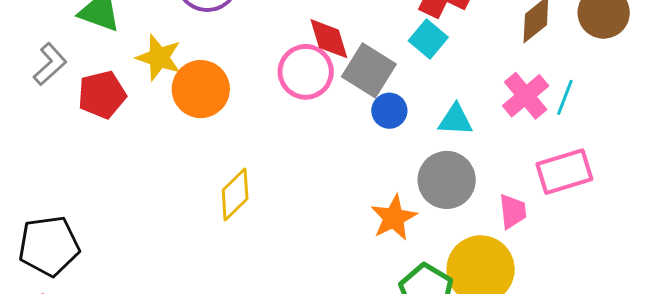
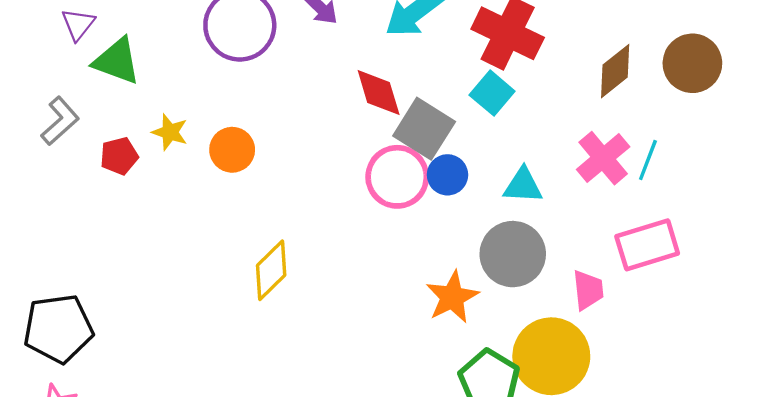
yellow star: (159, 58) -> (170, 132), moved, size x0.7
pink circle: (306, 72) -> (397, 177), moved
orange circle: (201, 89) -> (232, 150), size x0.7
red pentagon: (102, 95) -> (119, 156), size x0.7

